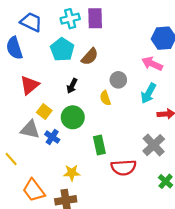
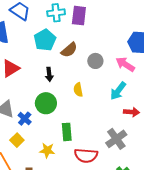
gray circle: (118, 80) -> (95, 61), moved
black arrow: (72, 86) -> (49, 74), turned -40
yellow square: (44, 111) -> (17, 140), moved
yellow star: (72, 173) -> (47, 150), moved

